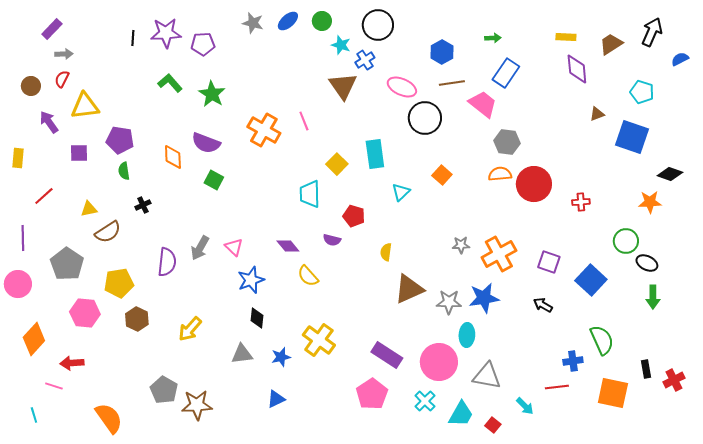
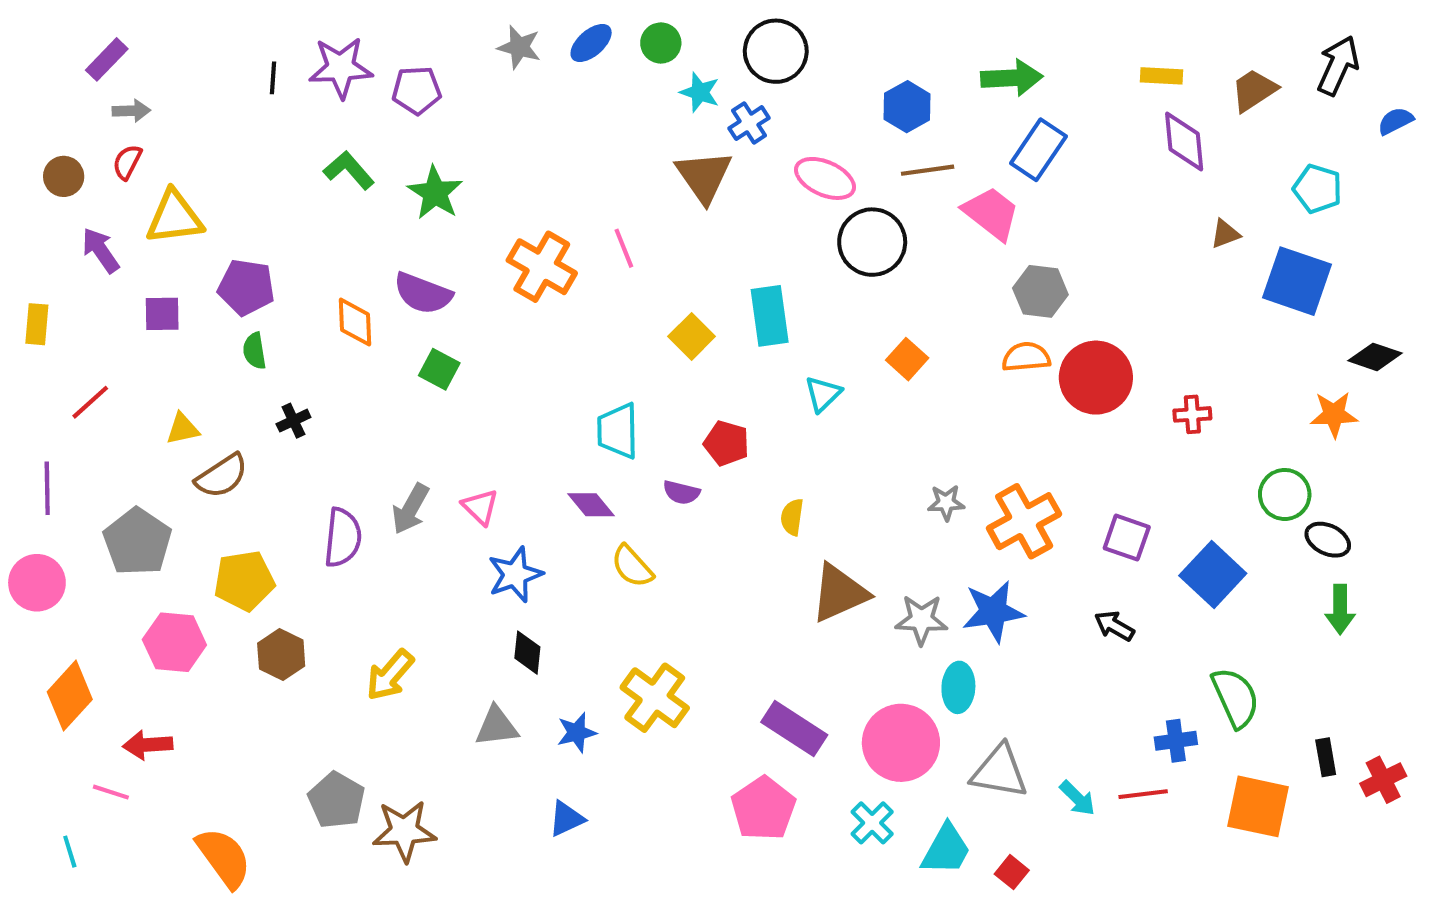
green arrow: (493, 38) -> (1012, 78), size x1.8
cyan trapezoid: (310, 194) -> (618, 431), moved
cyan arrow: (525, 406) -> (1077, 798), moved

